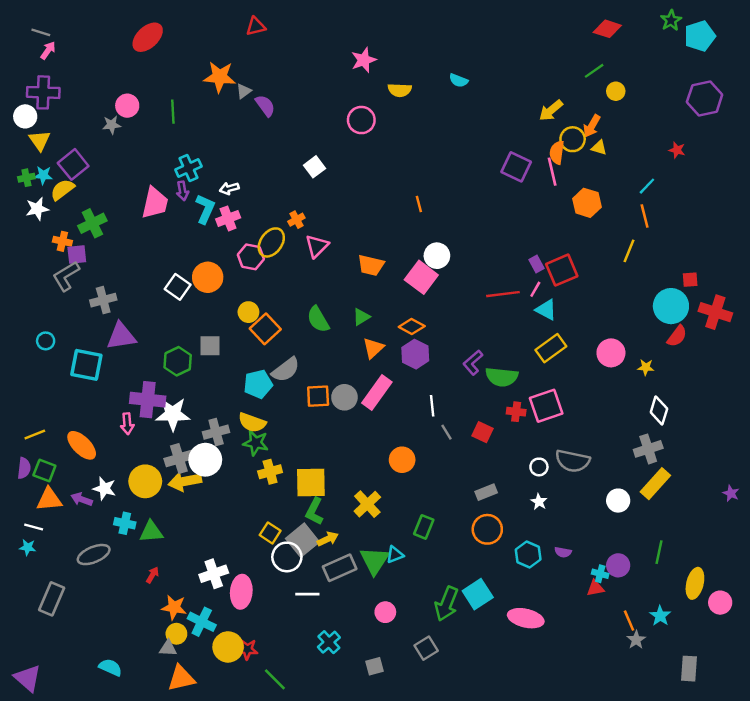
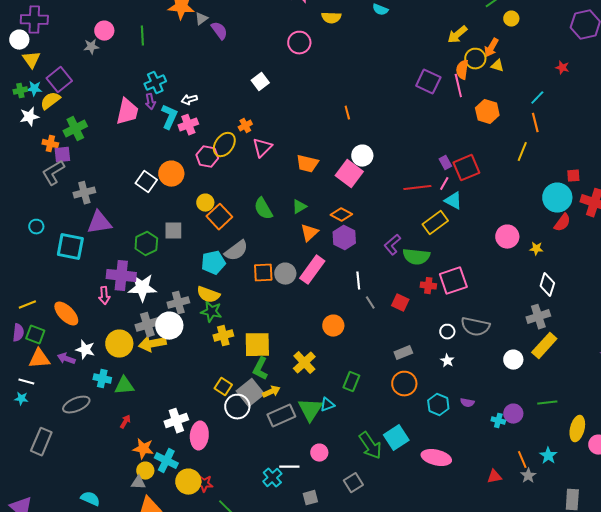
yellow rectangle: (551, 348) -> (435, 223), moved
green line: (659, 552) -> (547, 403), turned 72
red triangle: (595, 588) -> (494, 477), moved
white line: (307, 594) -> (289, 467), moved
green arrow: (447, 604) -> (370, 446), turned -56

